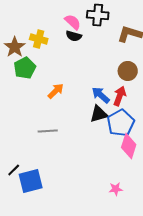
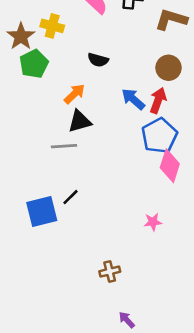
black semicircle: (74, 36) -> (98, 60), moved
black triangle: (99, 114) -> (80, 121), moved
black line: (14, 170) -> (71, 197), moved

